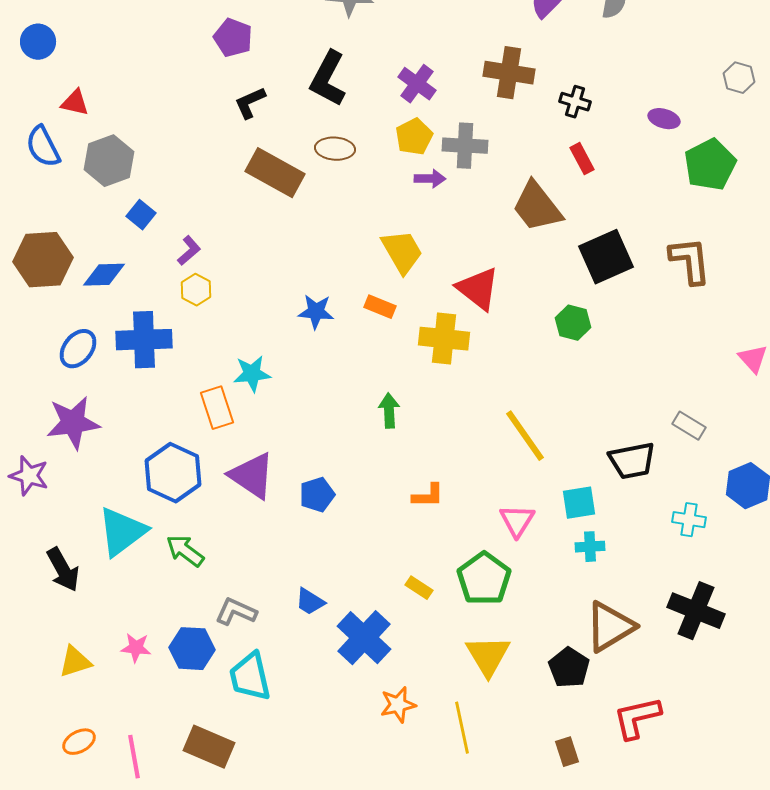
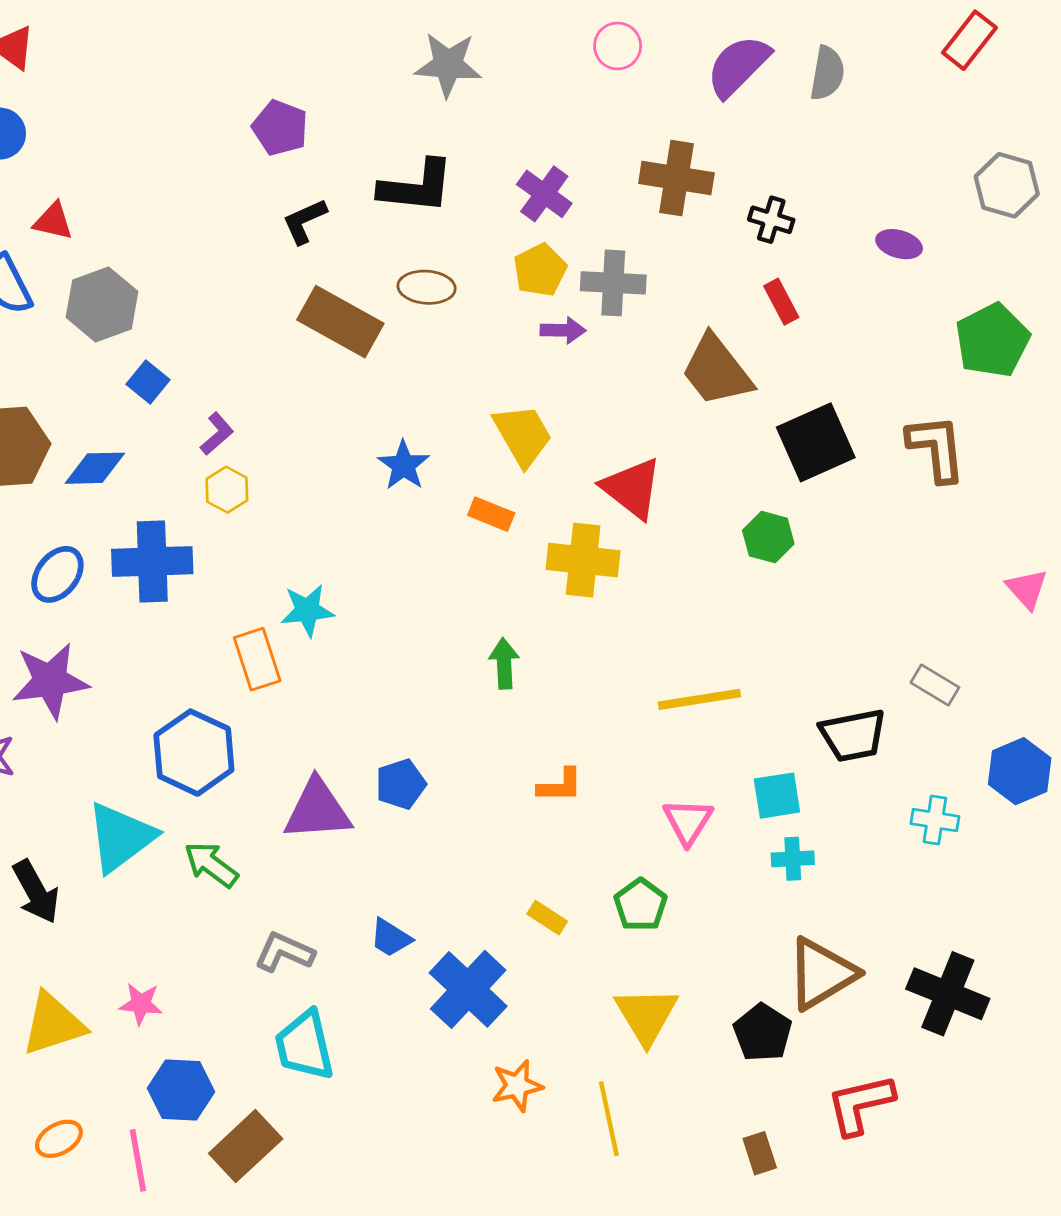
gray hexagon: (739, 78) -> (1007, 185), size x1.4
black L-shape: (328, 79) -> (417, 187), turned -112
green pentagon: (710, 165) -> (992, 340), moved
blue star: (316, 312) -> (404, 465), moved, turned 30
yellow line: (525, 436) -> (699, 699), turned -64
purple triangle: (252, 476) -> (317, 810), moved, turned -38
green pentagon: (484, 579) -> (641, 905), size x0.7
black cross: (696, 611) -> (948, 994), moved
blue hexagon: (192, 649) -> (181, 1090), moved
yellow triangle: (75, 662) -> (53, 1024), size x1.4
brown rectangle: (209, 747) -> (246, 1146), turned -66

